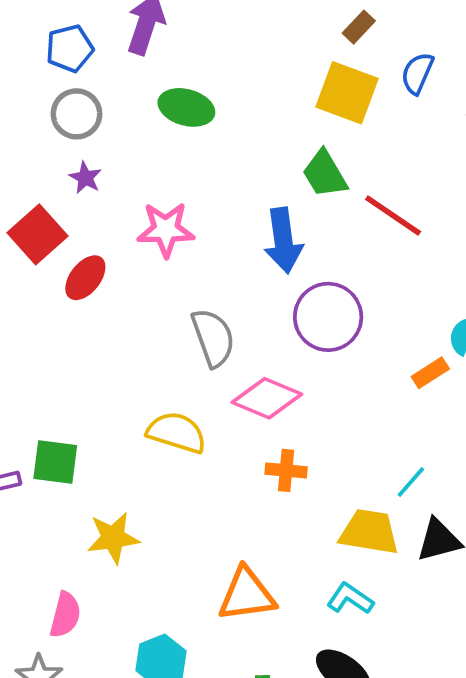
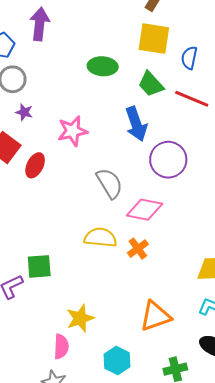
blue semicircle: (417, 73) -> (189, 58), moved
green ellipse: (186, 107) -> (103, 66), moved
orange cross: (286, 470) -> (138, 249), moved, turned -30
yellow star: (113, 538) -> (80, 318), moved

